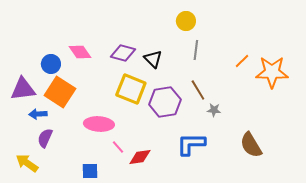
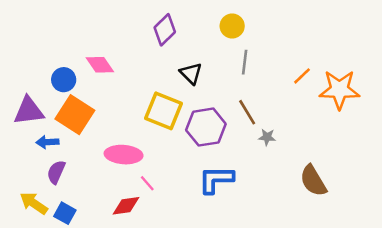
purple diamond: (123, 53) -> (165, 30), moved, turned -60
blue L-shape: (191, 144) -> (216, 180), moved
red diamond: (140, 157) -> (126, 206), moved
blue square: (90, 171) -> (65, 213), moved, turned 30

